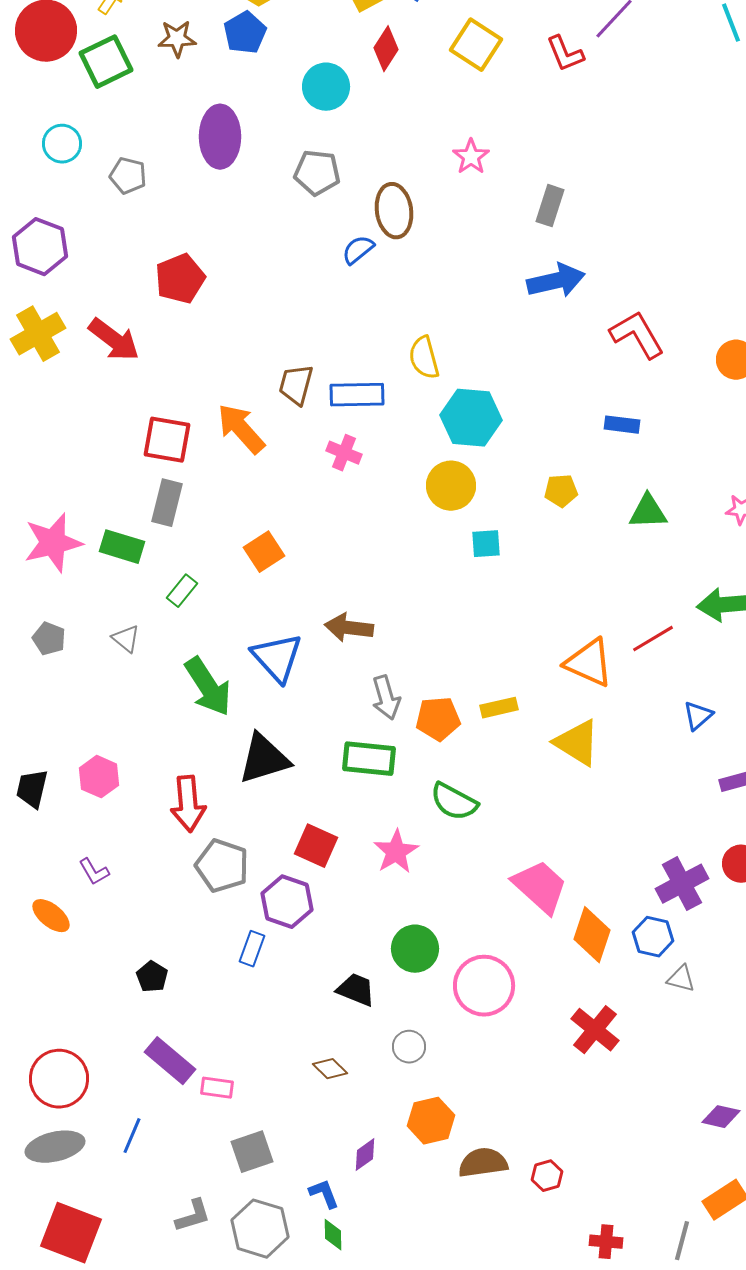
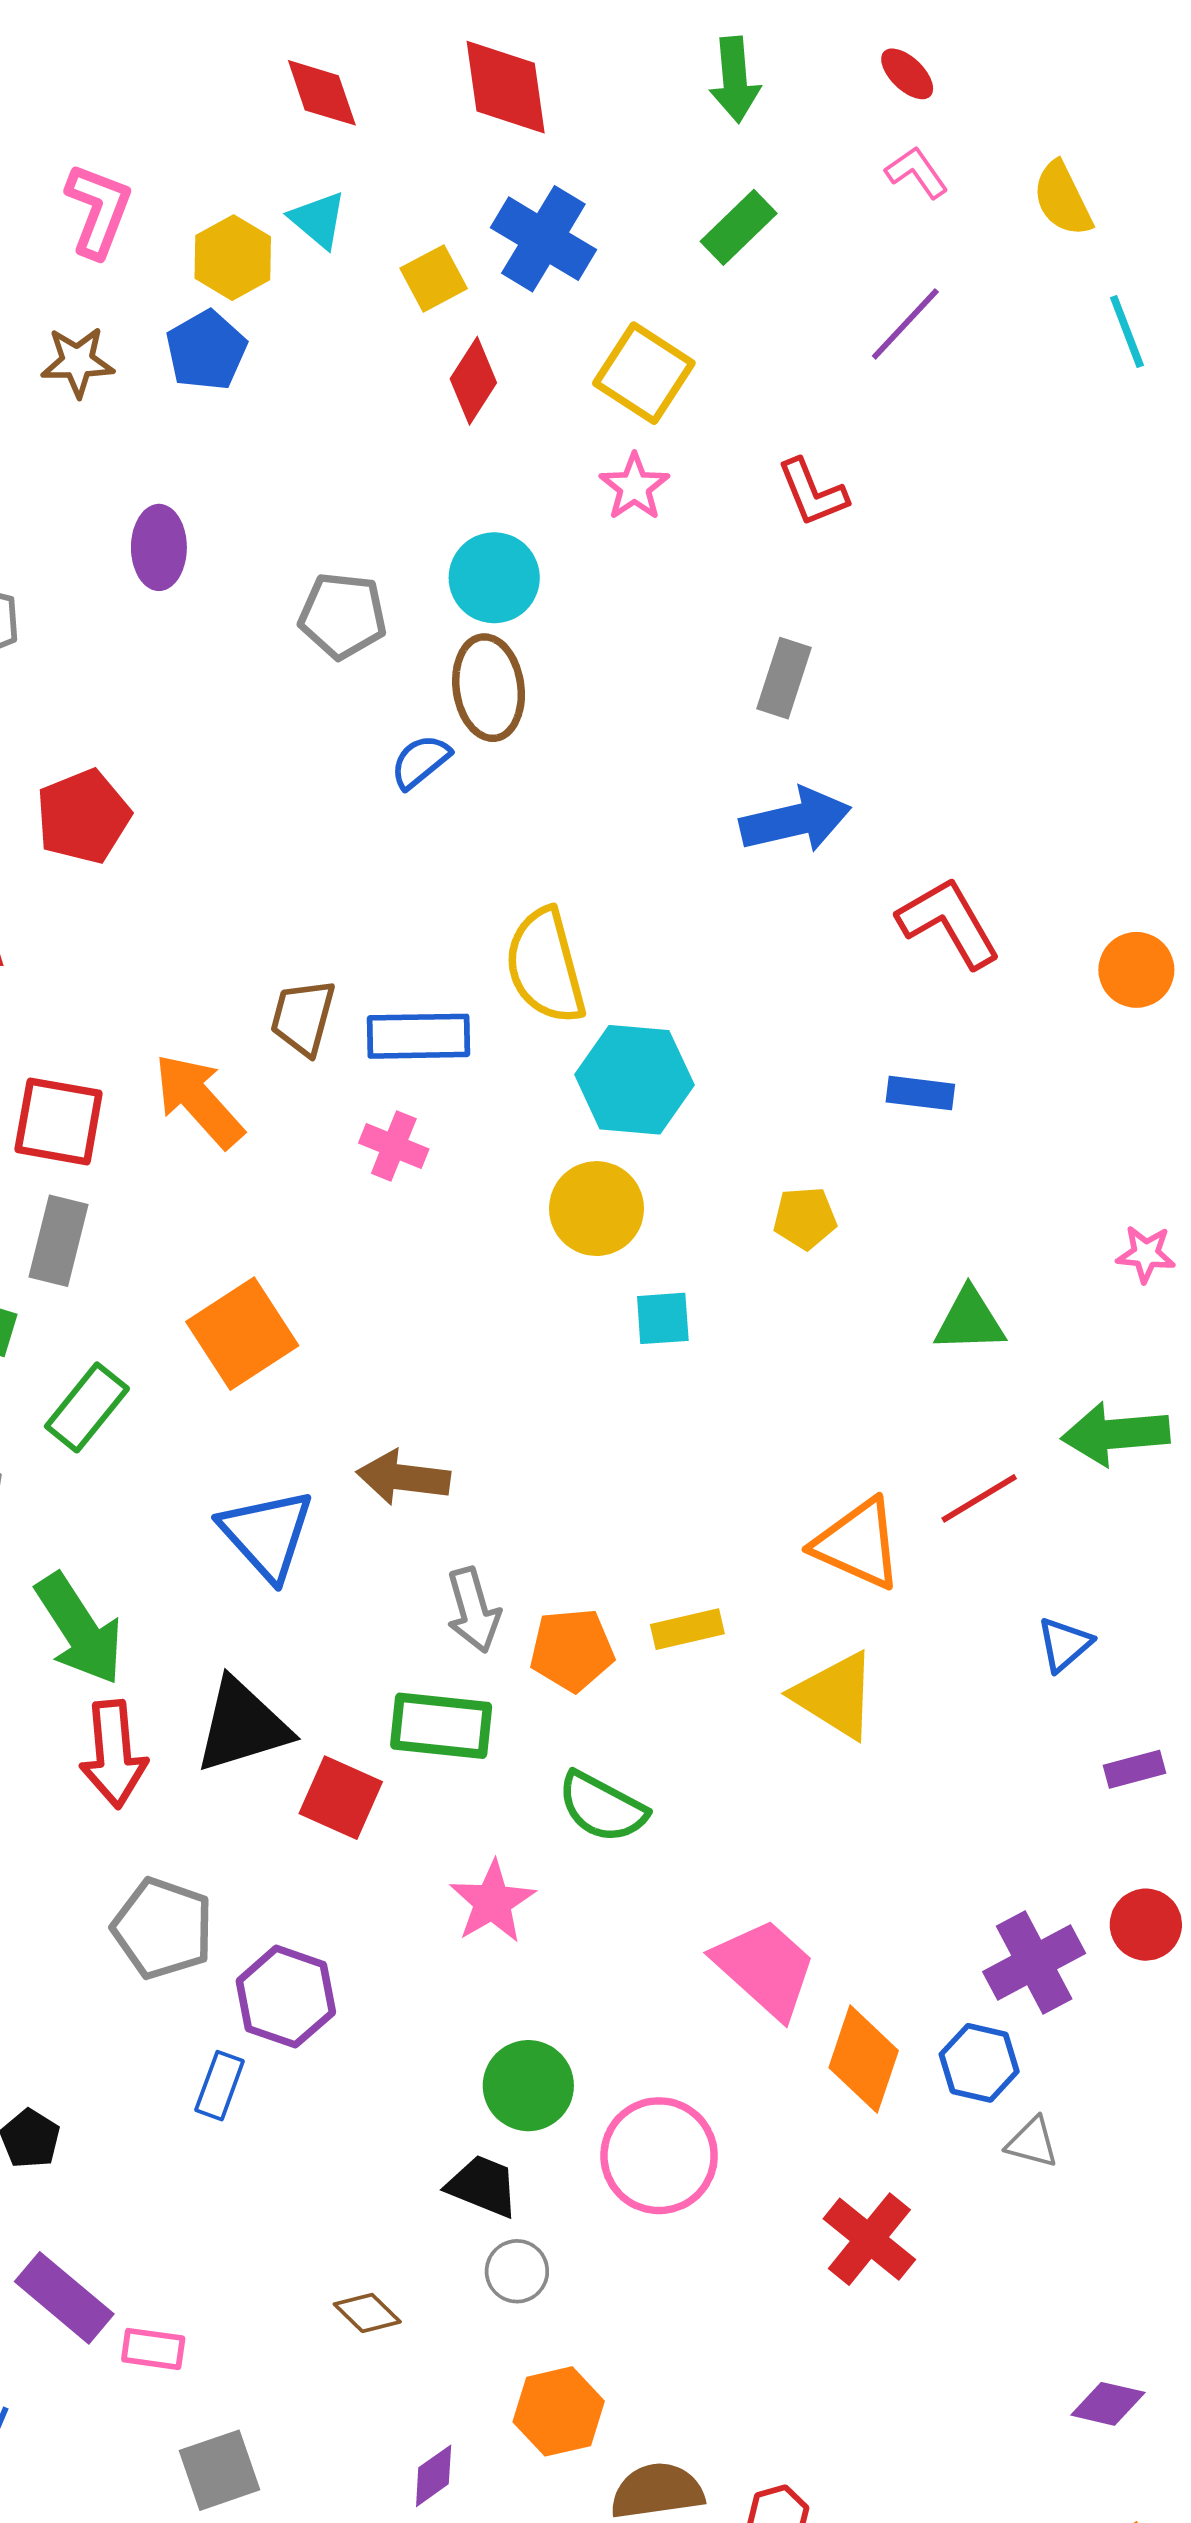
red L-shape: (565, 54) -> (812, 493), moved
cyan circle: (326, 87) -> (494, 578), moved
purple ellipse: (220, 137) -> (159, 547), size x0.7
pink star: (471, 157) -> (634, 487), moved
yellow semicircle: (424, 358) -> (545, 966), size x1.4
green triangle: (648, 512) -> (970, 1320), moved
orange square: (264, 552) -> (242, 1334), size x1.4
green rectangle: (182, 591) -> (87, 1407), size x1.4
green arrow: (208, 687) -> (79, 1629), moved
red arrow: (188, 804) -> (113, 1754), moved
red square: (316, 846) -> (341, 1798), moved
black trapezoid: (356, 990) -> (483, 2186), moved

